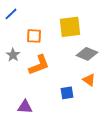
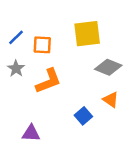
blue line: (11, 14) -> (16, 37), moved
blue square: (67, 93) -> (83, 116), turned -32

